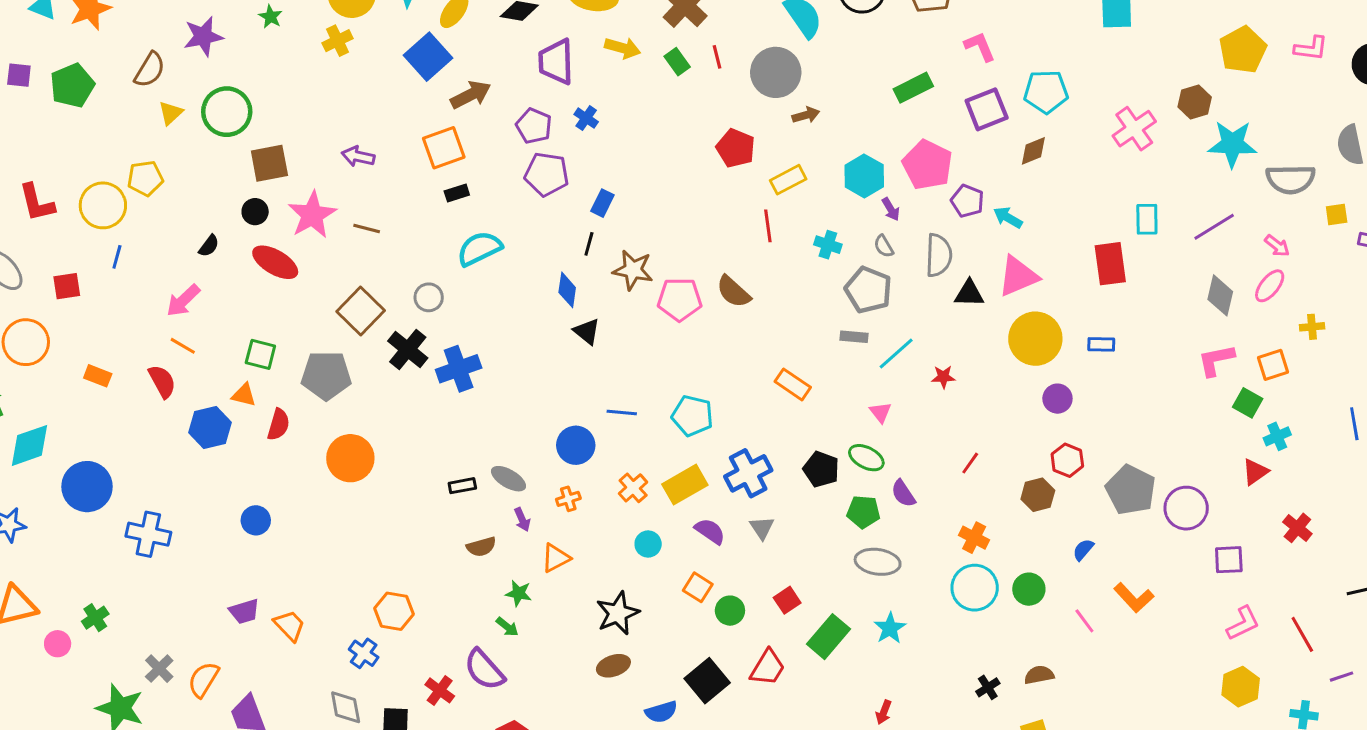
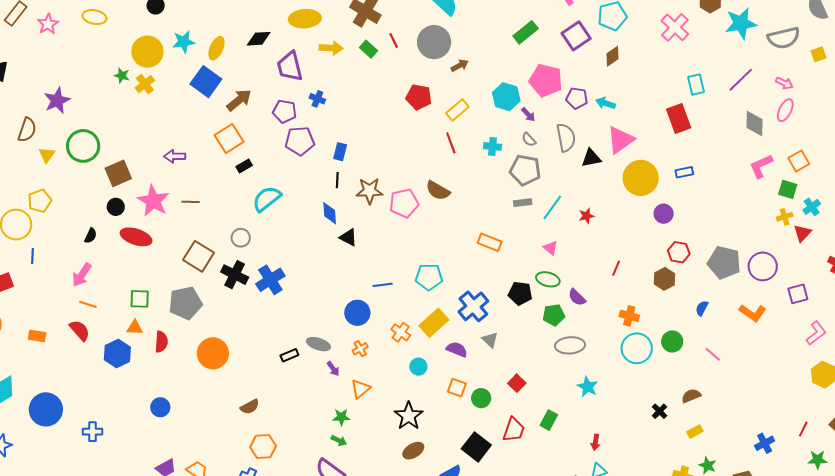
green star: (271, 17) -> (122, 75), moved
yellow cross: (1312, 327) -> (785, 217), moved
blue cross: (148, 534) -> (92, 432), size x0.7
brown semicircle: (481, 547) -> (250, 407), moved
orange L-shape: (1134, 598) -> (753, 313), moved
green rectangle: (828, 637) -> (549, 420), moved, size x0.7

